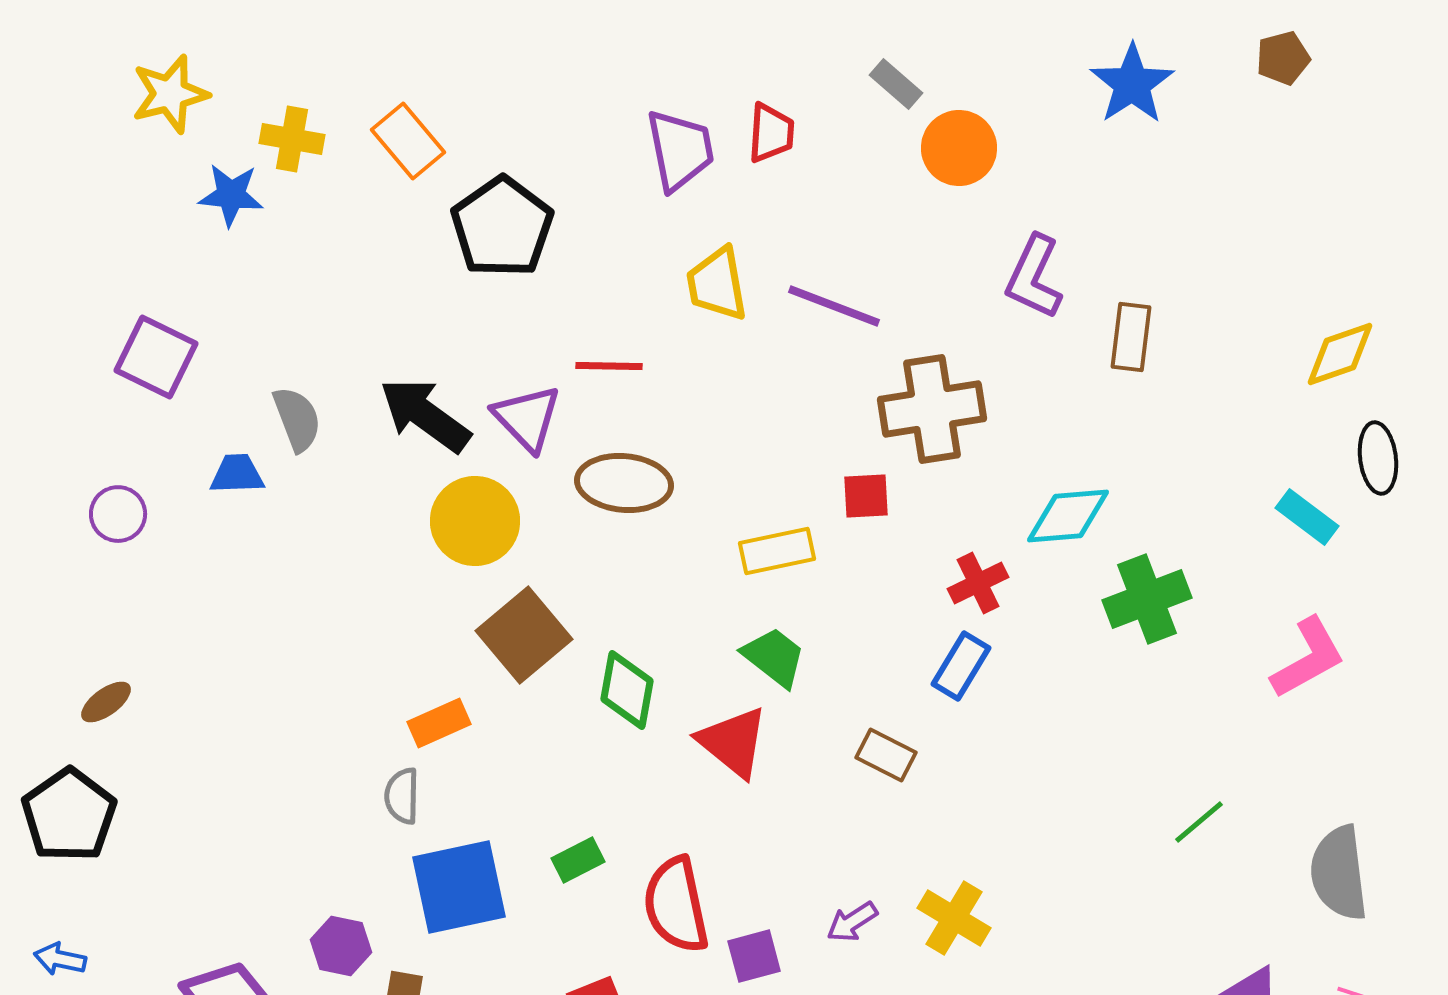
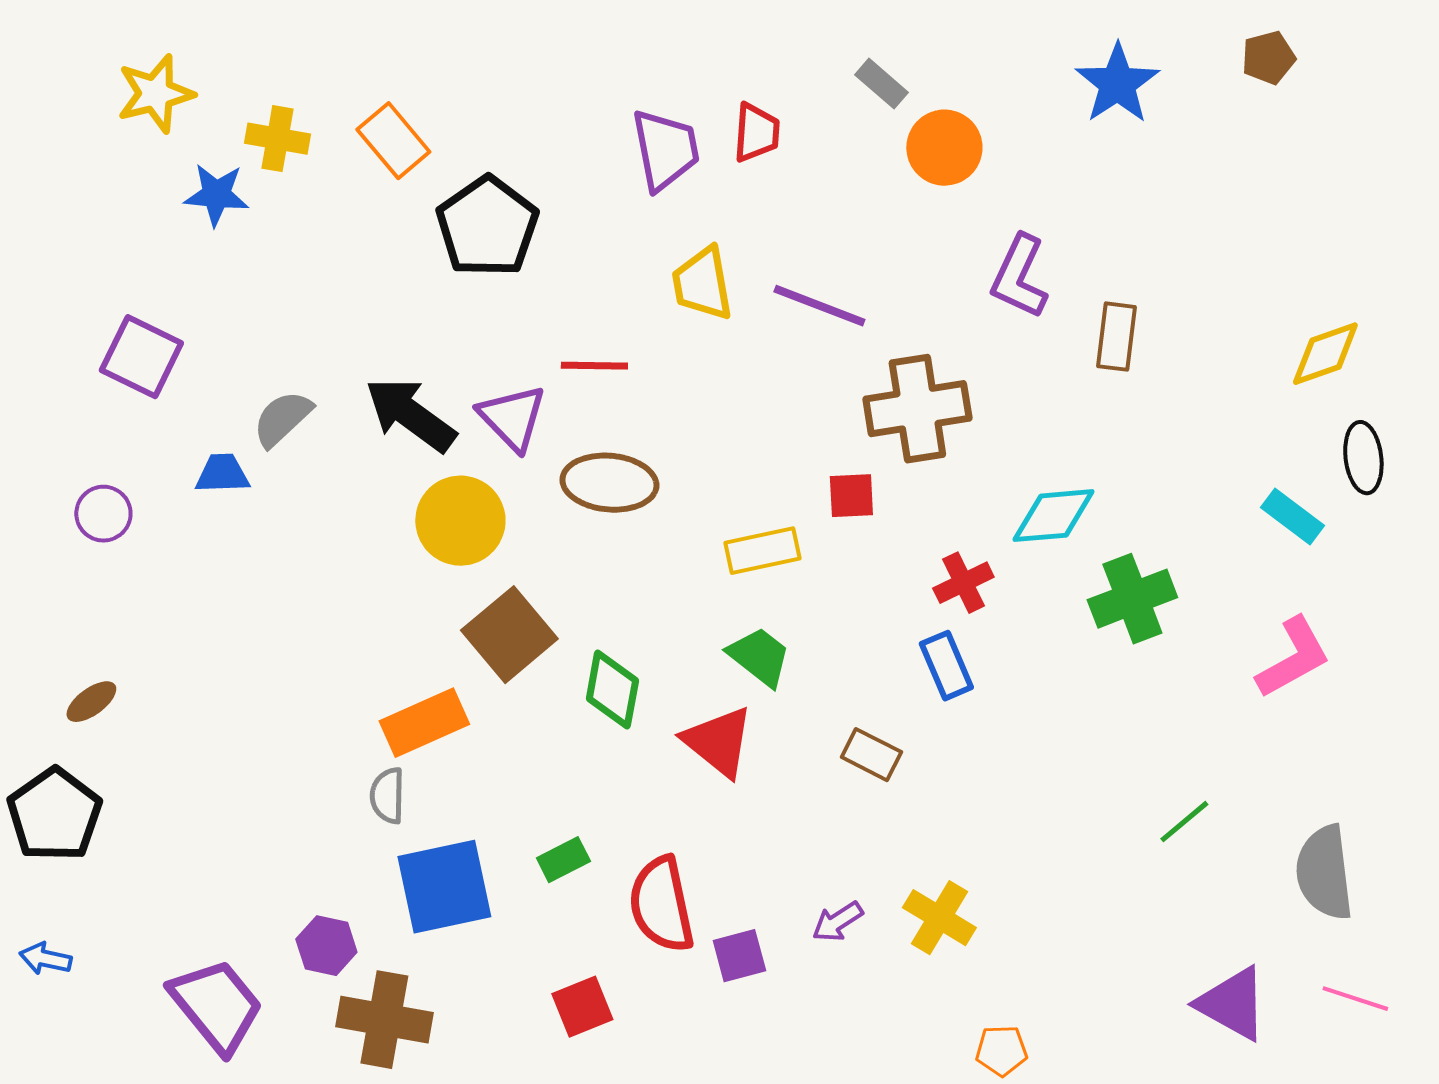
gray semicircle: (297, 419) -> (282, 419), turned -112
blue rectangle: (961, 666) -> (946, 666), turned -54
orange rectangle: (439, 723) -> (424, 723), size x1.4

